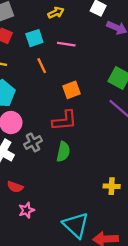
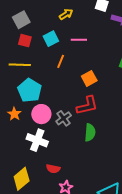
orange line: (42, 66) -> (61, 61), turned 56
gray cross: (33, 142) -> (64, 118), moved

